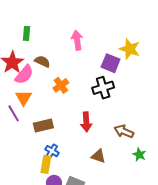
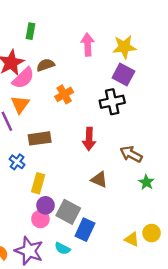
yellow star: (130, 49) -> (124, 47), moved, turned -30
brown semicircle: (42, 61) -> (46, 65), turned -49
blue cross: (52, 151) -> (17, 162), moved

